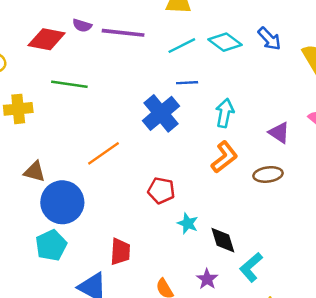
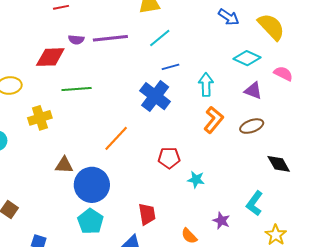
cyan diamond: (225, 42) -> (247, 58), moved
black diamond: (223, 240) -> (279, 164), moved

